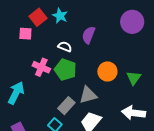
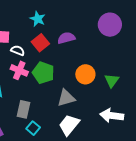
red square: (38, 17) -> (40, 43), moved
purple semicircle: (89, 35) -> (66, 38), turned 54
white semicircle: (65, 47) -> (18, 50), moved
gray rectangle: (66, 106) -> (23, 109), moved, turned -30

